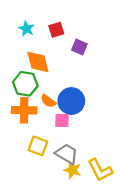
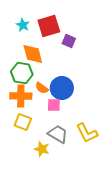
red square: (56, 30) -> (49, 26), size x1.6
yellow square: (38, 146) -> (23, 122), moved
yellow star: (72, 170) -> (42, 149), moved
yellow L-shape: (100, 170) -> (87, 133), moved

